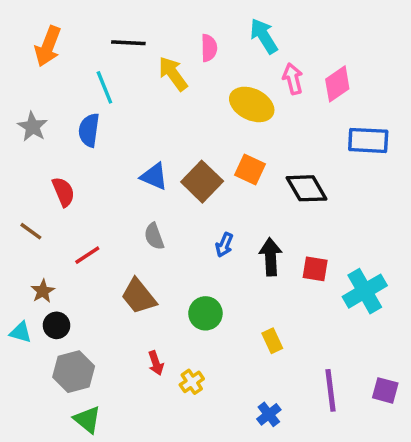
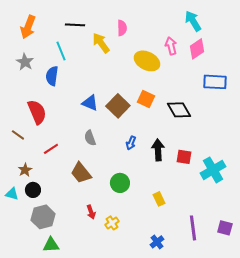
cyan arrow: (264, 36) -> (193, 21), moved
gray star: (33, 127) -> (25, 62), moved
red semicircle: (63, 192) -> (37, 112), size x1.4
green triangle: (87, 420) -> (51, 245), turned -42

